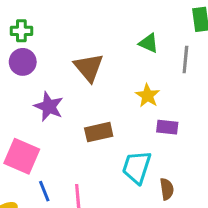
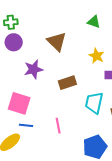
purple star: (49, 107) -> (33, 69), turned -30
blue line: (44, 191) -> (26, 125), moved, turned -56

